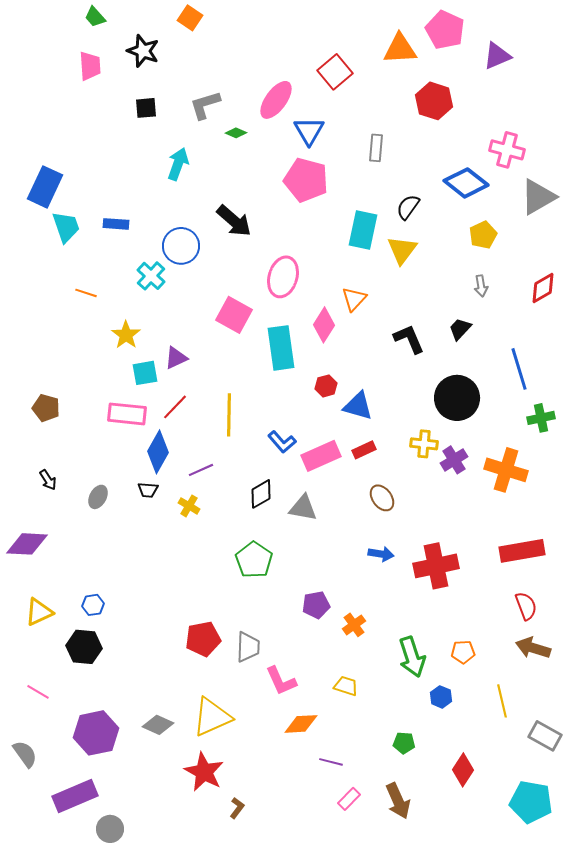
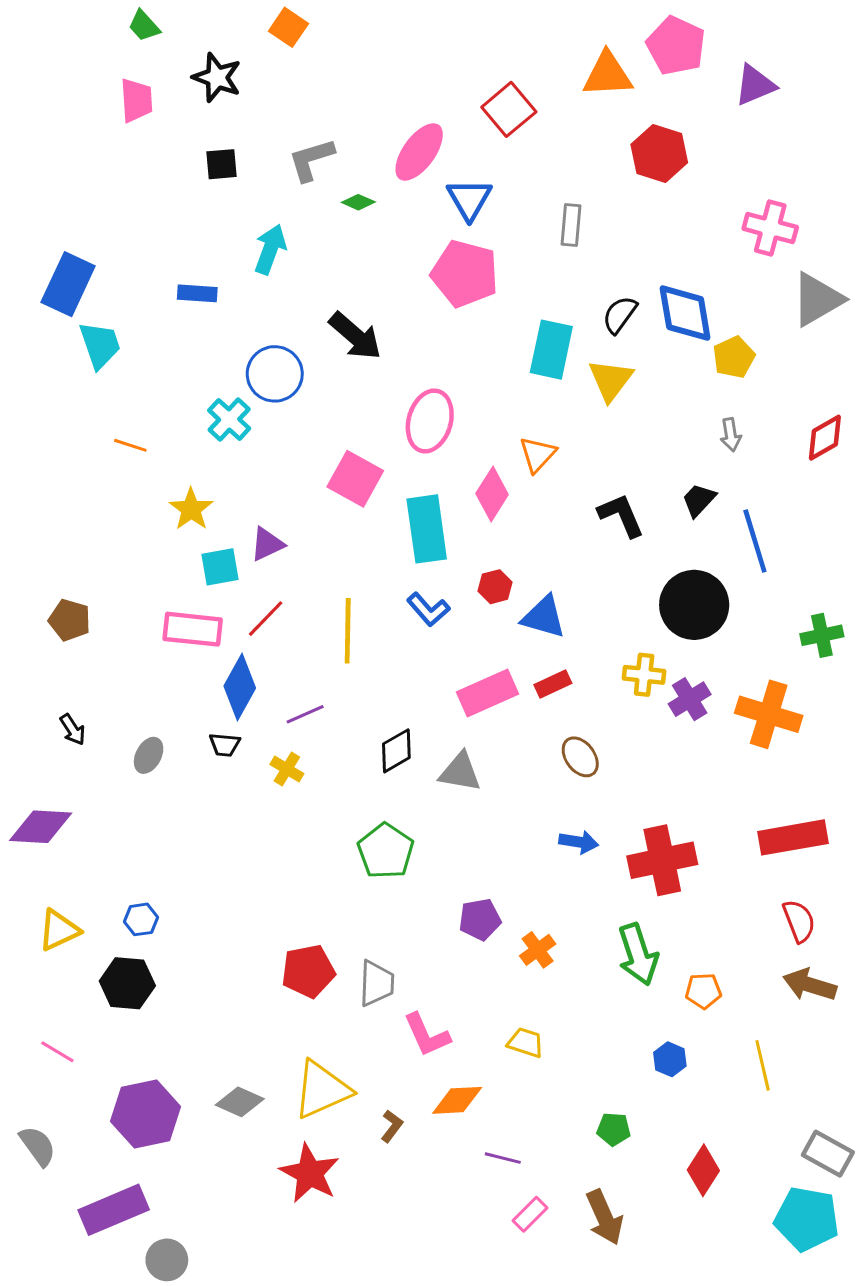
blue diamond: (466, 183) -> (685, 313), moved, turned 42
blue rectangle: (116, 224) -> (197, 293), moved
blue line: (519, 369) -> (755, 541), moved
blue L-shape: (282, 442) -> (428, 609), moved
green arrow: (412, 657) -> (638, 954), moved
gray rectangle: (545, 736) -> (828, 1154), moved
brown L-shape: (237, 808) -> (392, 1126), moved

